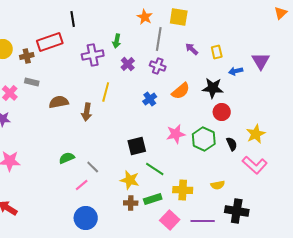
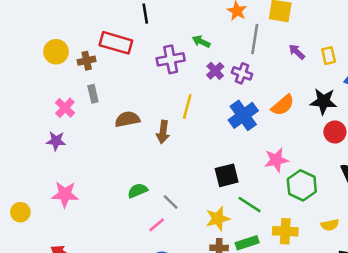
green arrow: (117, 41) -> (201, 42), turned 104
red rectangle: (50, 42) -> (116, 43), turned 35
purple cross: (158, 66) -> (242, 73), moved
gray rectangle: (32, 82) -> (93, 94), turned 64
blue cross: (150, 99) -> (243, 115), size x1.6
green hexagon: (204, 139) -> (302, 185), moved
yellow star: (130, 180) -> (218, 219), turned -30

